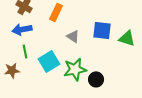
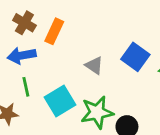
orange rectangle: (56, 12) -> (54, 31), moved
blue square: (102, 30) -> (135, 57), turned 30

